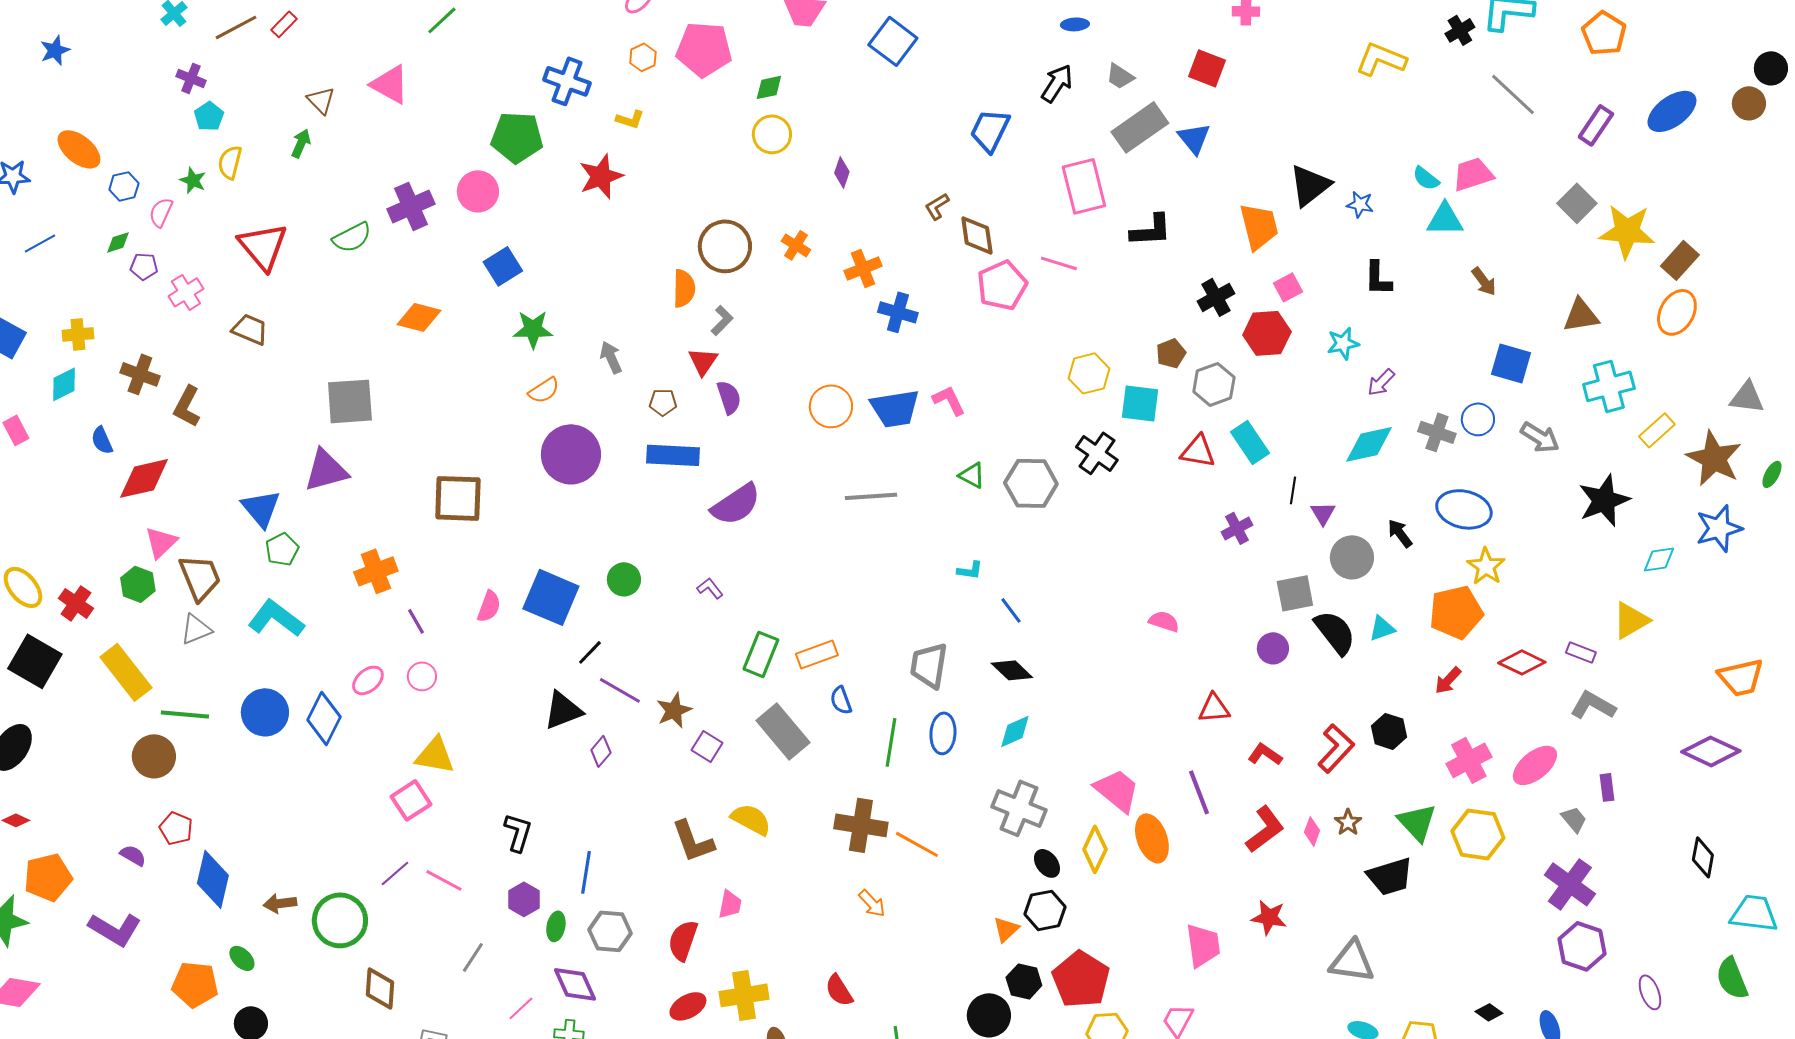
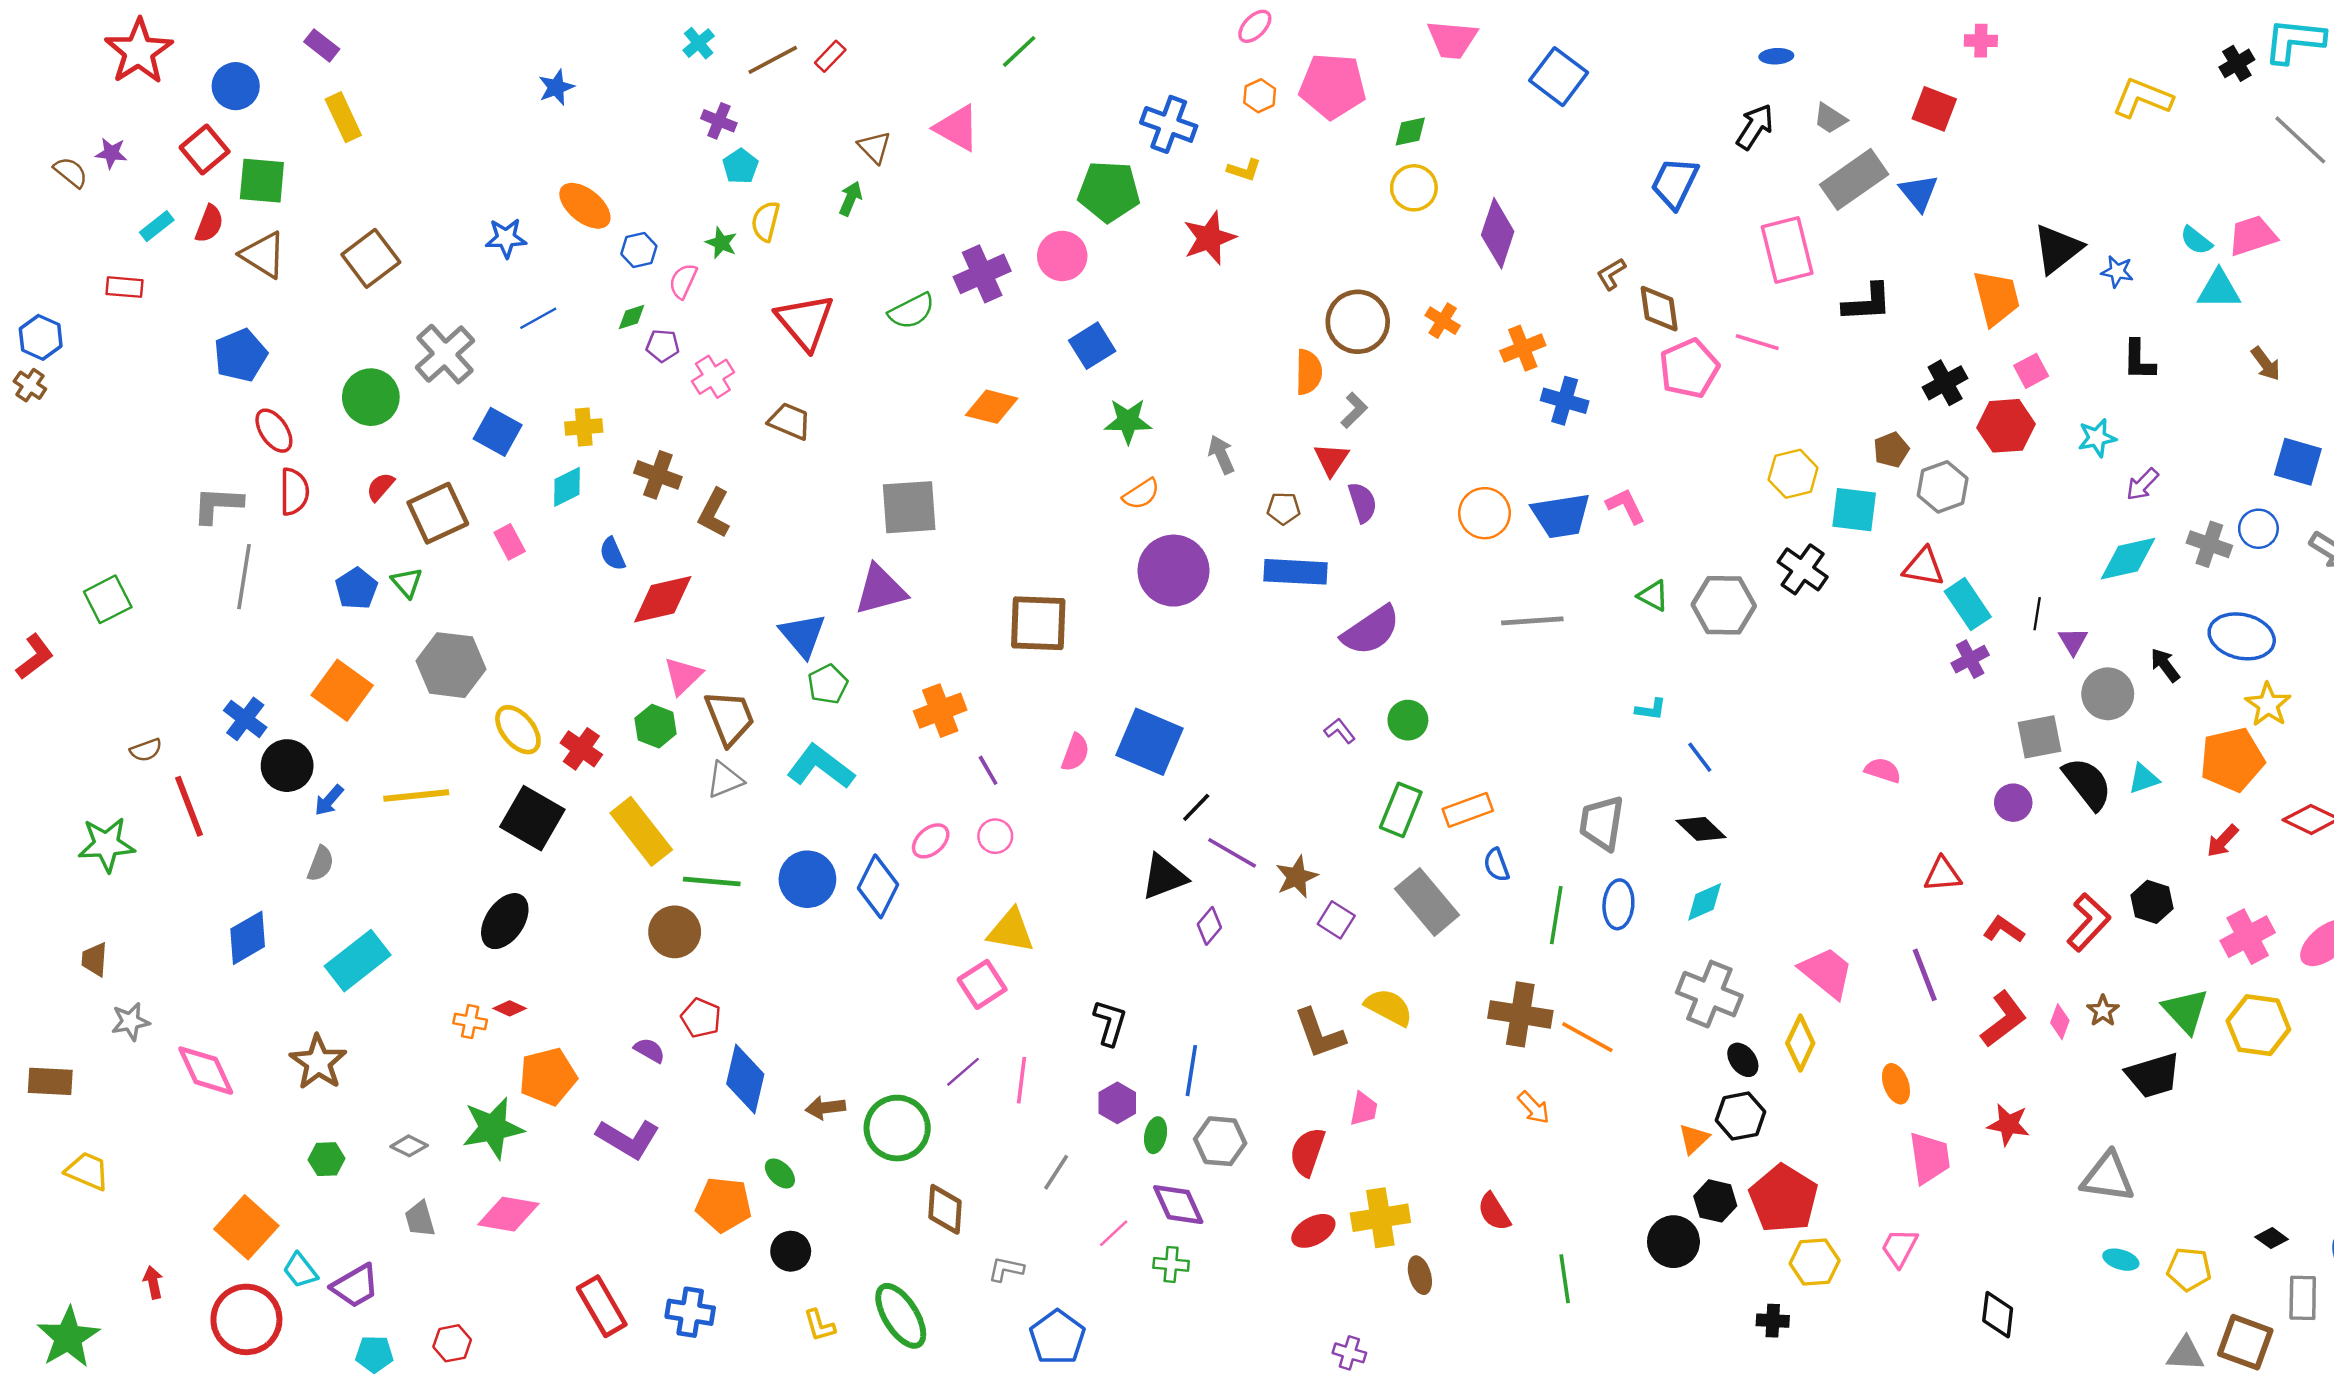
purple diamond: (842, 172) -> (1498, 233), size x1.8
cyan rectangle: (1250, 442) -> (1968, 604), moved
green circle: (624, 579) -> (1408, 720), moved
orange ellipse: (1152, 838) -> (1896, 1084), moved, size x0.7
pink line: (444, 880) -> (1022, 1080), turned 69

